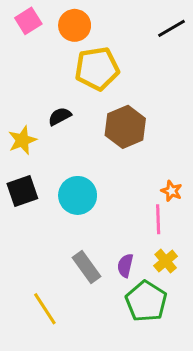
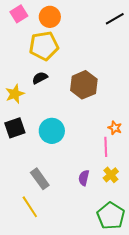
yellow pentagon: (97, 69) -> (44, 46), moved
gray rectangle: (87, 267) -> (40, 179), moved
green pentagon: (146, 301) -> (111, 216), moved

